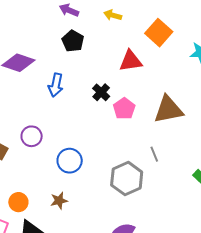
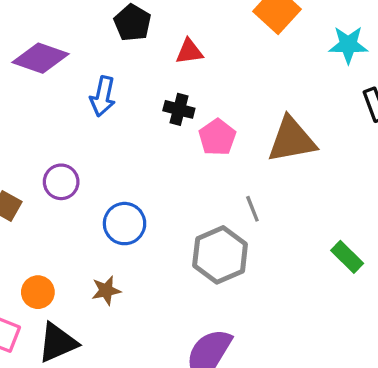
red triangle: (131, 61) -> (189, 52), moved, size x0.7
black cross: (101, 92) -> (179, 109), turned -30
gray line: (154, 154) -> (252, 209), moved

